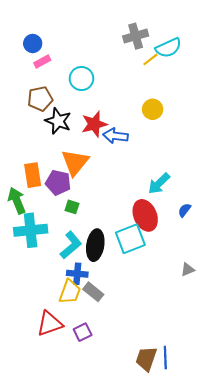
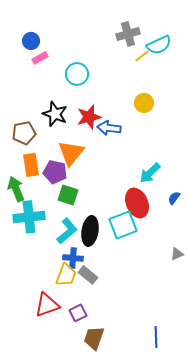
brown pentagon: (40, 99) -> (24, 133), moved
green square: (72, 207) -> (68, 195), size x1.5
brown trapezoid: (146, 359) -> (94, 338), moved

